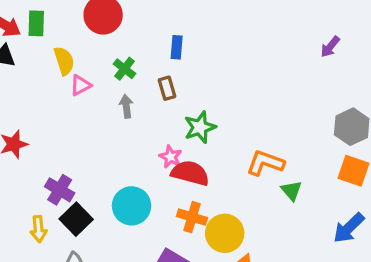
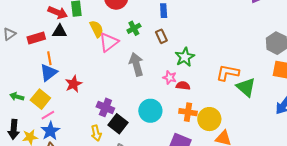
green cross: (125, 69) -> (134, 28), turned 32
pink triangle: (80, 85) -> (109, 42), size x1.5
gray arrow: (126, 106) -> (136, 64), moved, size x1.6
red semicircle: (190, 173) -> (183, 86), size x0.6
green triangle: (291, 191) -> (246, 87), size x1.5

